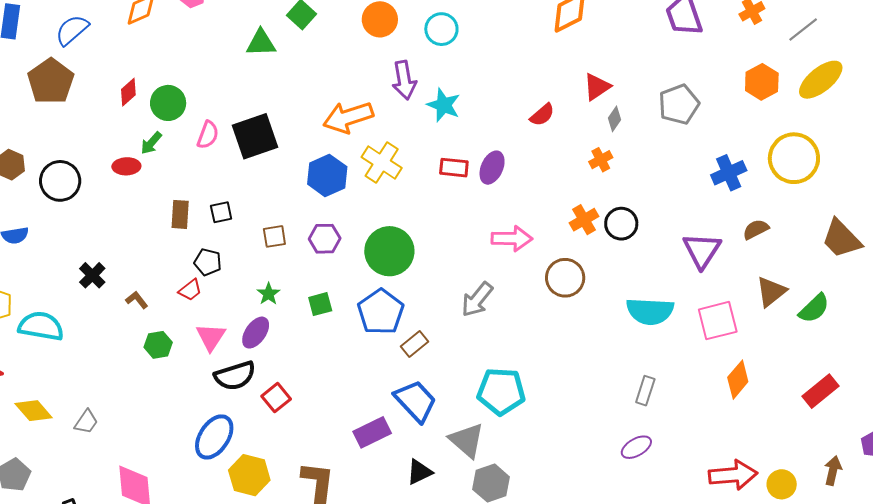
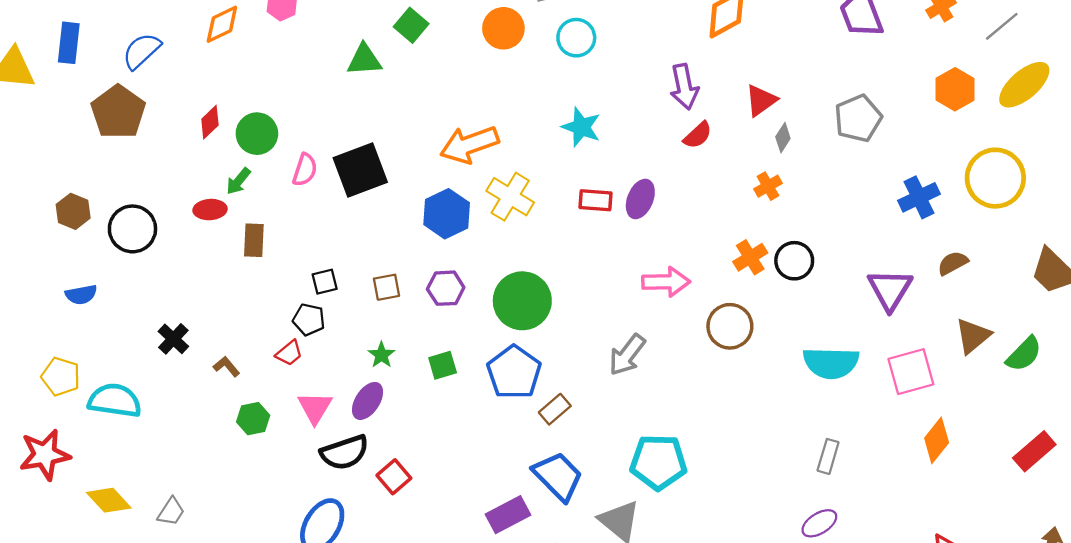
purple arrow: (404, 80) -> (684, 87), moved
black square: (221, 212) -> (325, 282), moved
brown rectangle: (180, 214) -> (254, 240), moved

